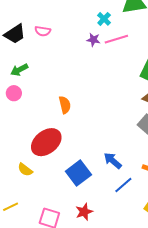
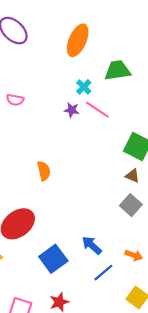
pink line: (116, 39) -> (97, 110), turned 50
orange semicircle: (65, 105) -> (44, 171), moved

